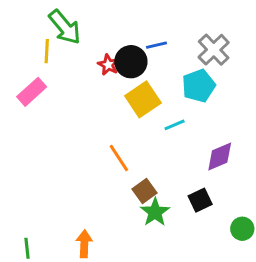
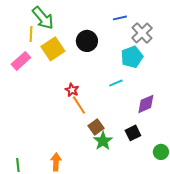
blue line: (157, 45) -> (120, 18), moved
red star: (108, 65) -> (72, 90), moved
yellow square: (143, 99) -> (53, 49), moved

